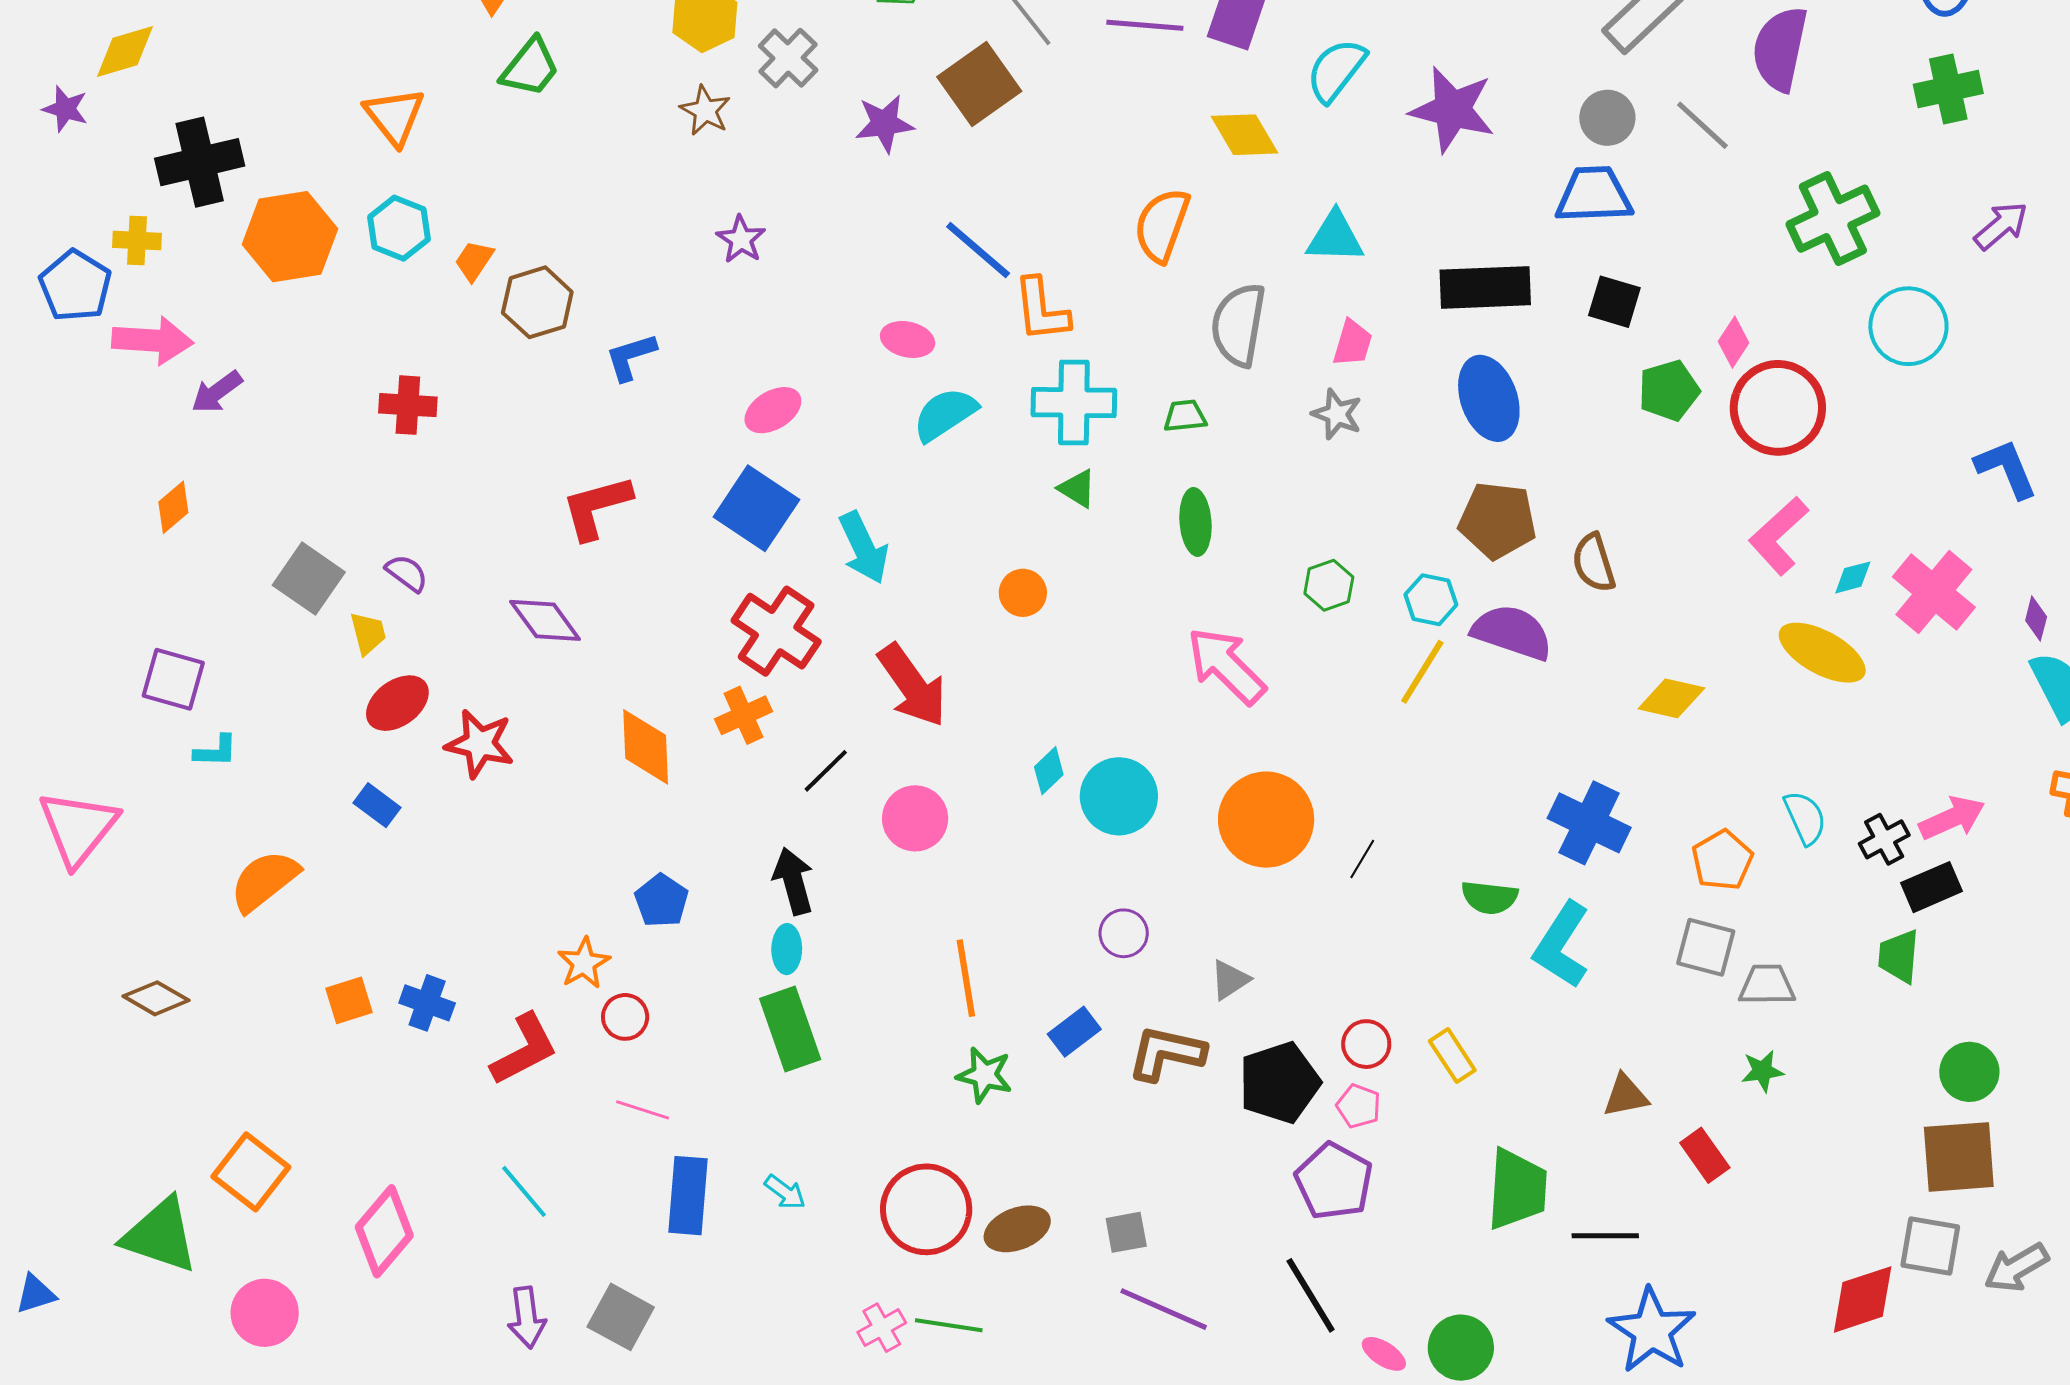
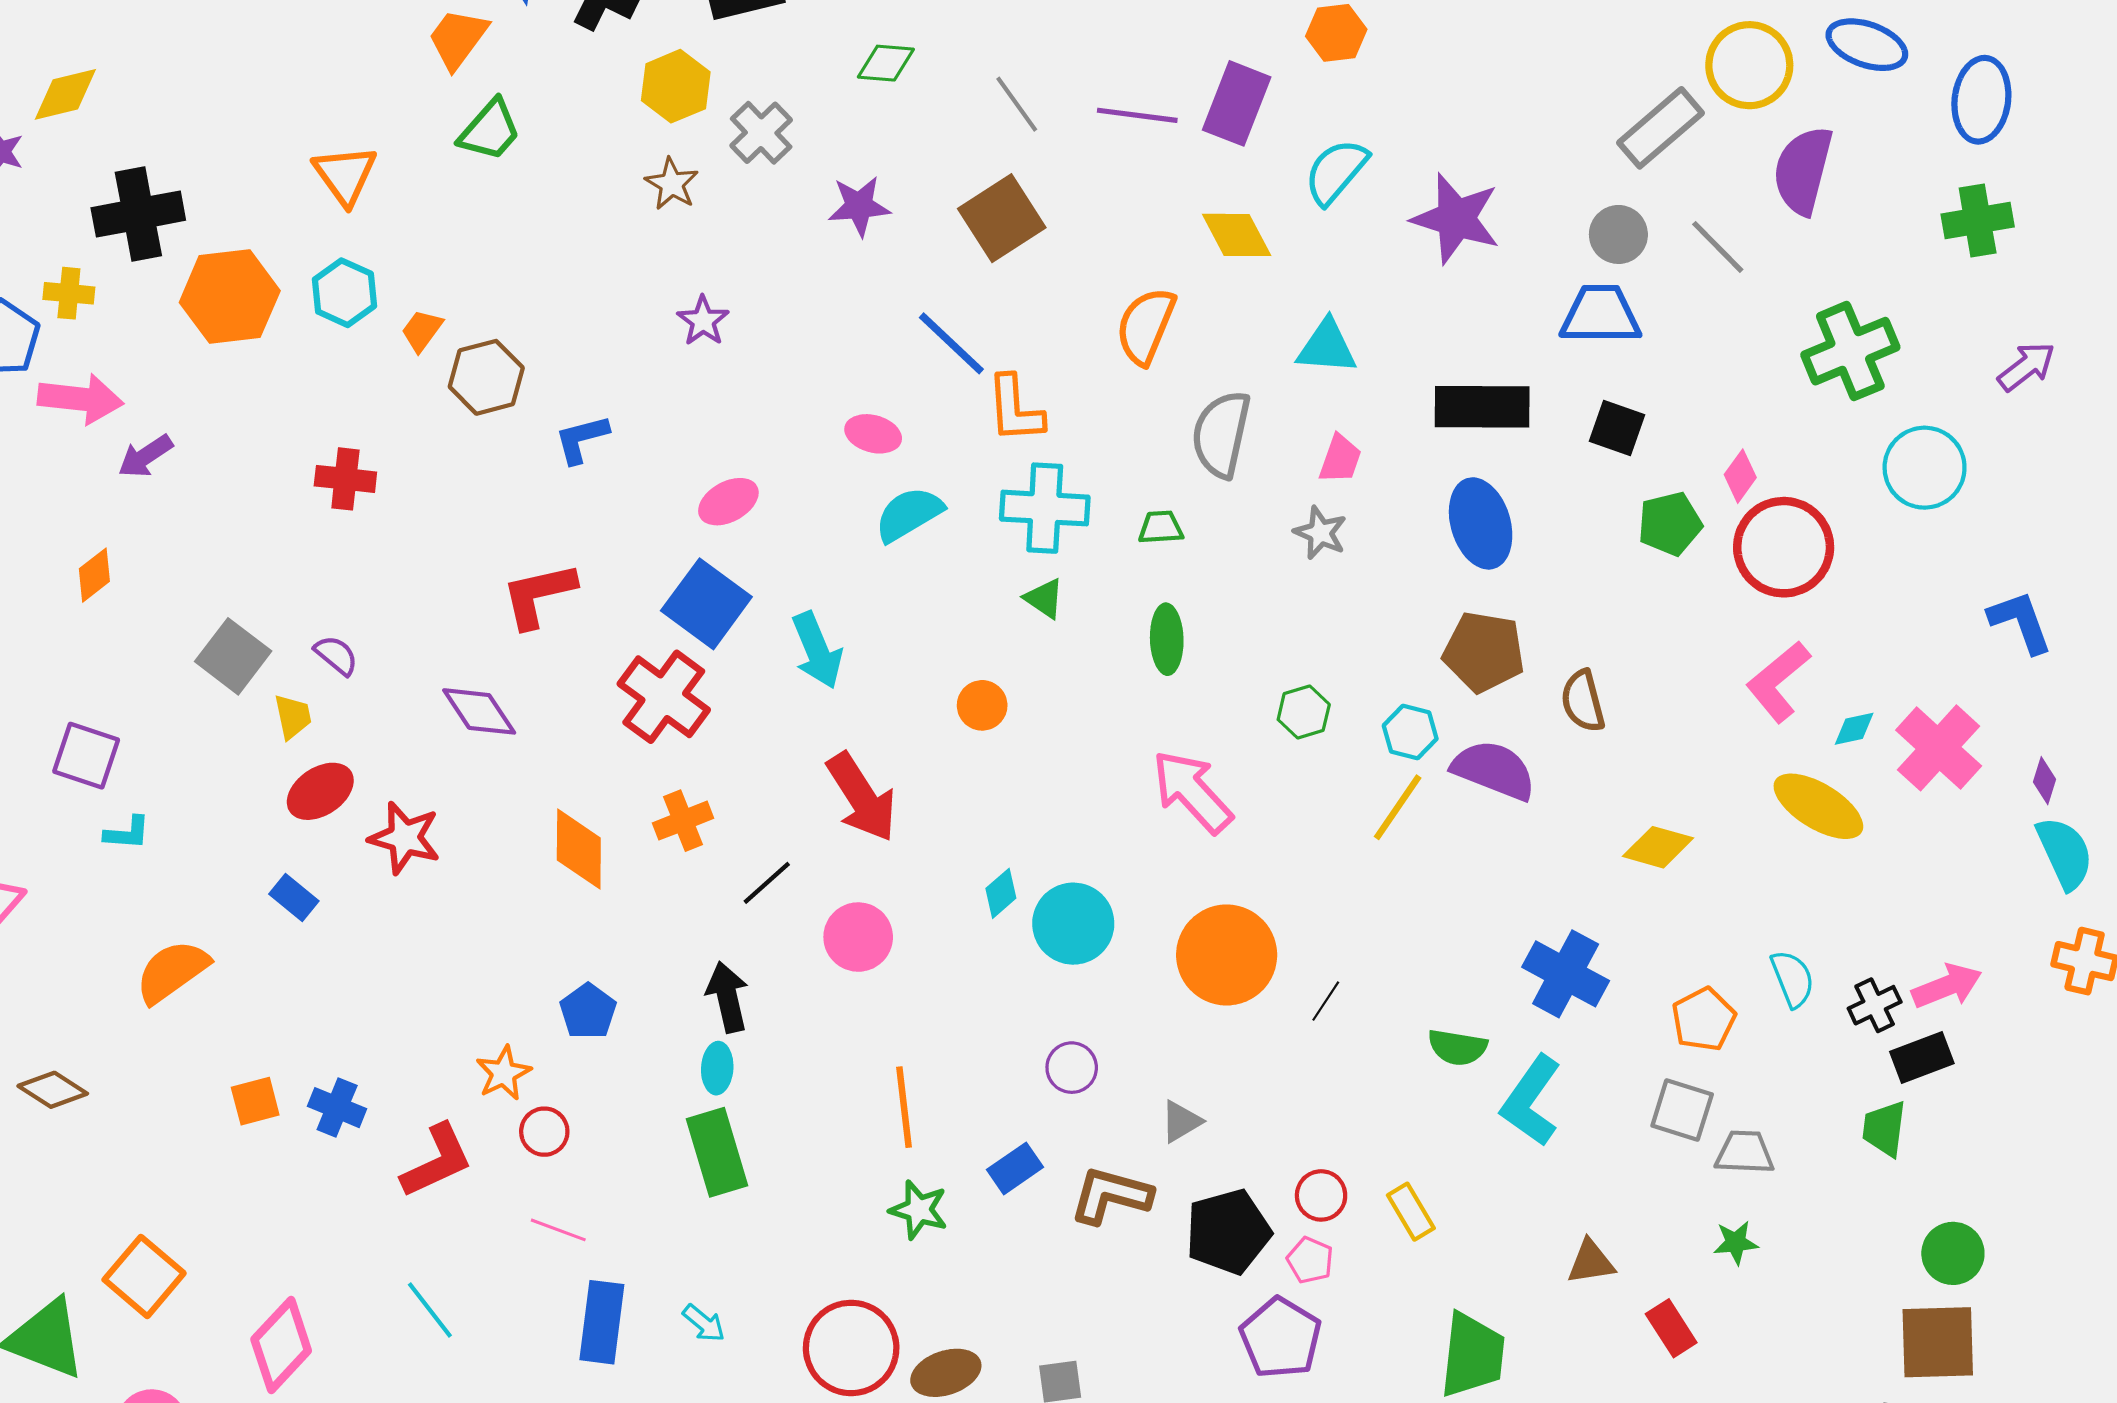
brown square: (979, 84) -> (1002, 218), moved
red cross: (776, 631) -> (664, 697), moved

